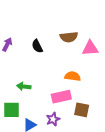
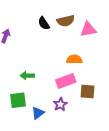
black semicircle: (37, 46) -> (44, 23), moved

